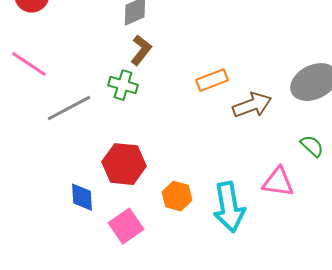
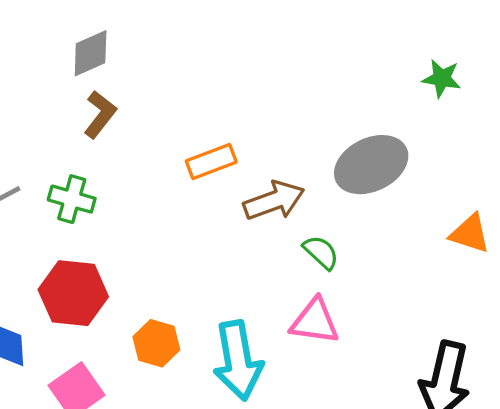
green cross: (123, 85) -> (72, 199), moved
green semicircle: (312, 146) -> (321, 252), moved

